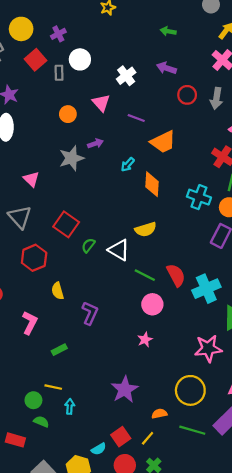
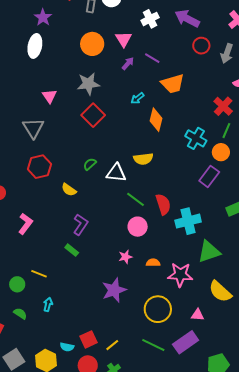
purple arrow: (166, 68) -> (187, 19), size x1.4
orange circle: (68, 114) -> (92, 44), size x1.5
purple arrow: (95, 143) -> (128, 63), moved, turned -40
red square: (66, 224) -> (93, 115), moved
white triangle: (119, 250) -> (116, 173), turned -35
yellow semicircle: (58, 291) -> (69, 190), moved, turned -49
green rectangle: (59, 350) -> (72, 250), moved, turned 56
yellow line: (53, 387) -> (39, 274), moved
purple star: (125, 390) -> (114, 290), moved
green circle: (33, 400) -> (17, 284), moved
orange semicircle: (159, 414) -> (153, 263), moved
cyan semicircle: (99, 449) -> (67, 347), turned 32

